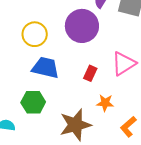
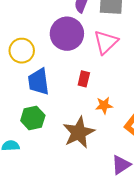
pink triangle: (124, 64) -> (106, 42), moved
blue trapezoid: (45, 68) -> (39, 82), turned -100

